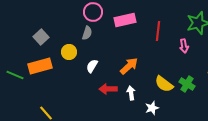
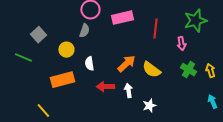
orange rectangle: (40, 66) -> (62, 80), moved
white semicircle: (92, 66) -> (89, 64), turned -40
green line: (15, 75) -> (23, 58), moved
yellow semicircle: (164, 84) -> (151, 70), moved
green cross: (187, 84) -> (188, 70), moved

